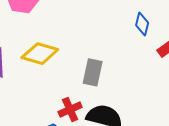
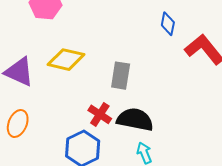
red cross: (70, 110) -> (100, 114), turned -30

